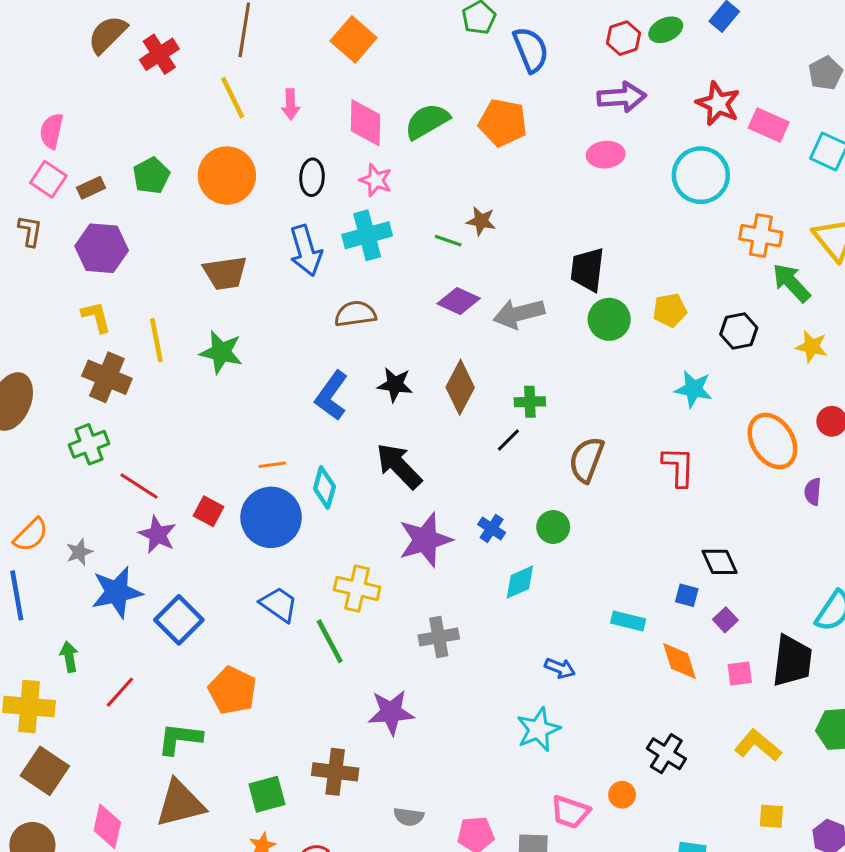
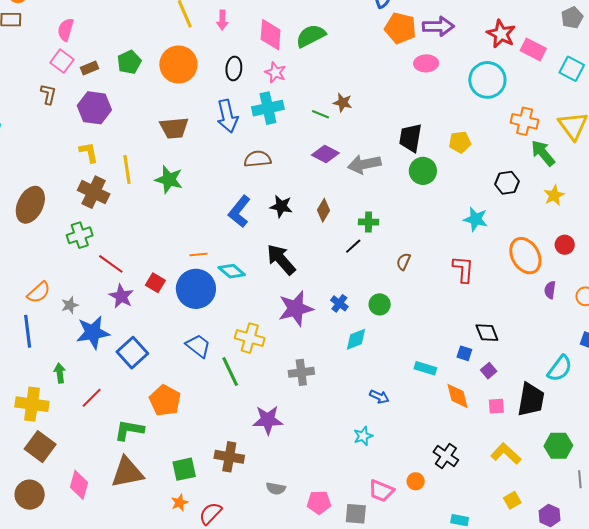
orange pentagon: (503, 123) -> (400, 28), moved
yellow pentagon: (670, 310) -> (460, 142), moved
yellow star: (812, 347) -> (554, 195), turned 30
brown diamond: (460, 387) -> (324, 210), size x0.7
brown semicircle: (586, 460) -> (403, 262), size x0.6
cyan diamond: (324, 488) -> (232, 271), turned -68
cyan star: (538, 730) -> (363, 436), size x0.7
yellow square: (771, 816) -> (512, 500), turned -36

